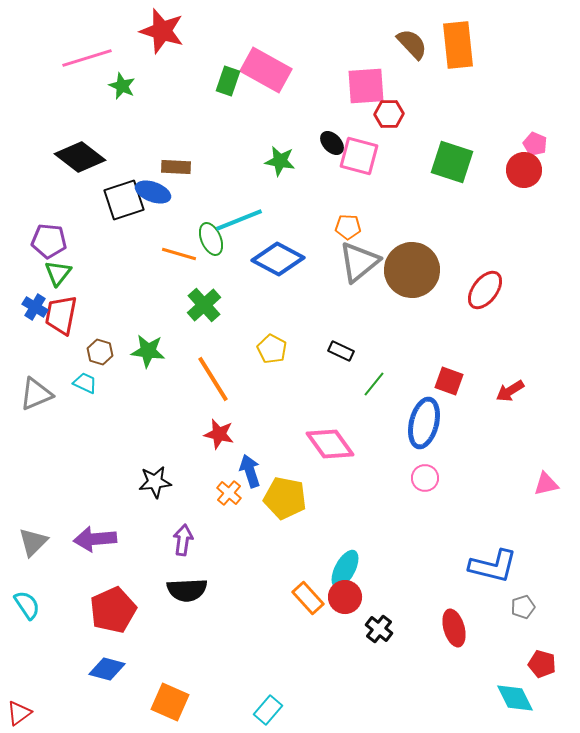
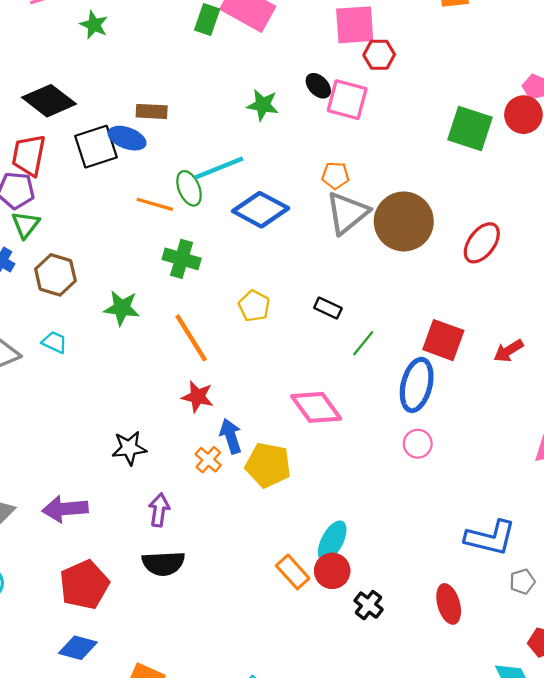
green square: (452, 162) -> (470, 128), moved
green cross: (204, 305) -> (182, 259), turned -32
red trapezoid: (61, 315) -> (29, 155), moved
brown hexagon: (100, 352) -> (55, 275), moved, size x1.5
red square: (449, 381) -> (443, 340), size x1.4

